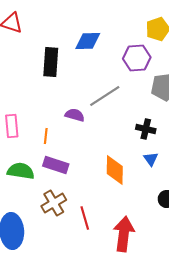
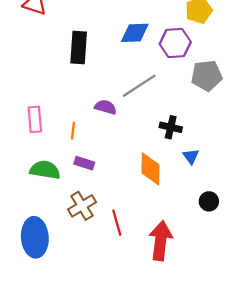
blue diamond: (88, 41) -> (135, 33), moved
black cross: (146, 129) -> (171, 127), moved
purple rectangle: (56, 165) -> (84, 163), size x0.7

